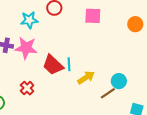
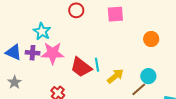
cyan star: (29, 20) -> (42, 31), moved, turned -30
orange circle: (135, 24) -> (151, 39), moved

